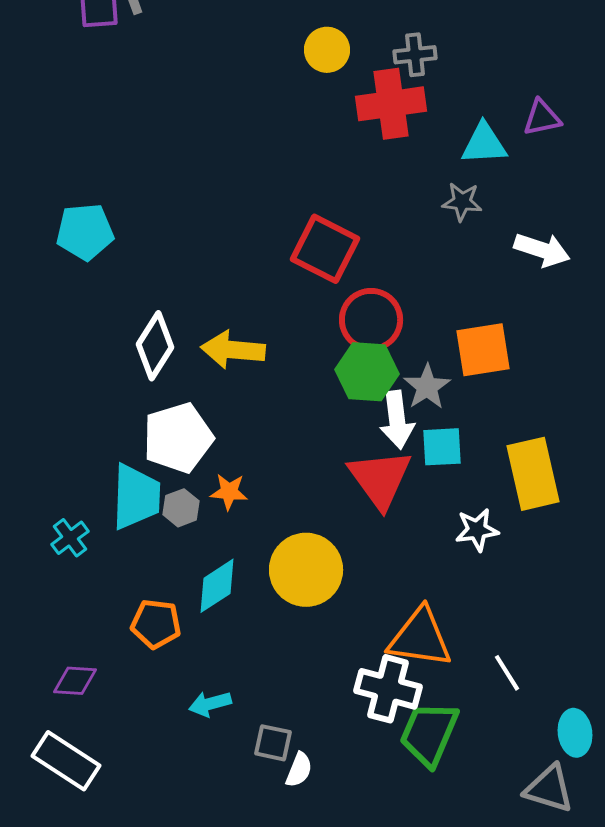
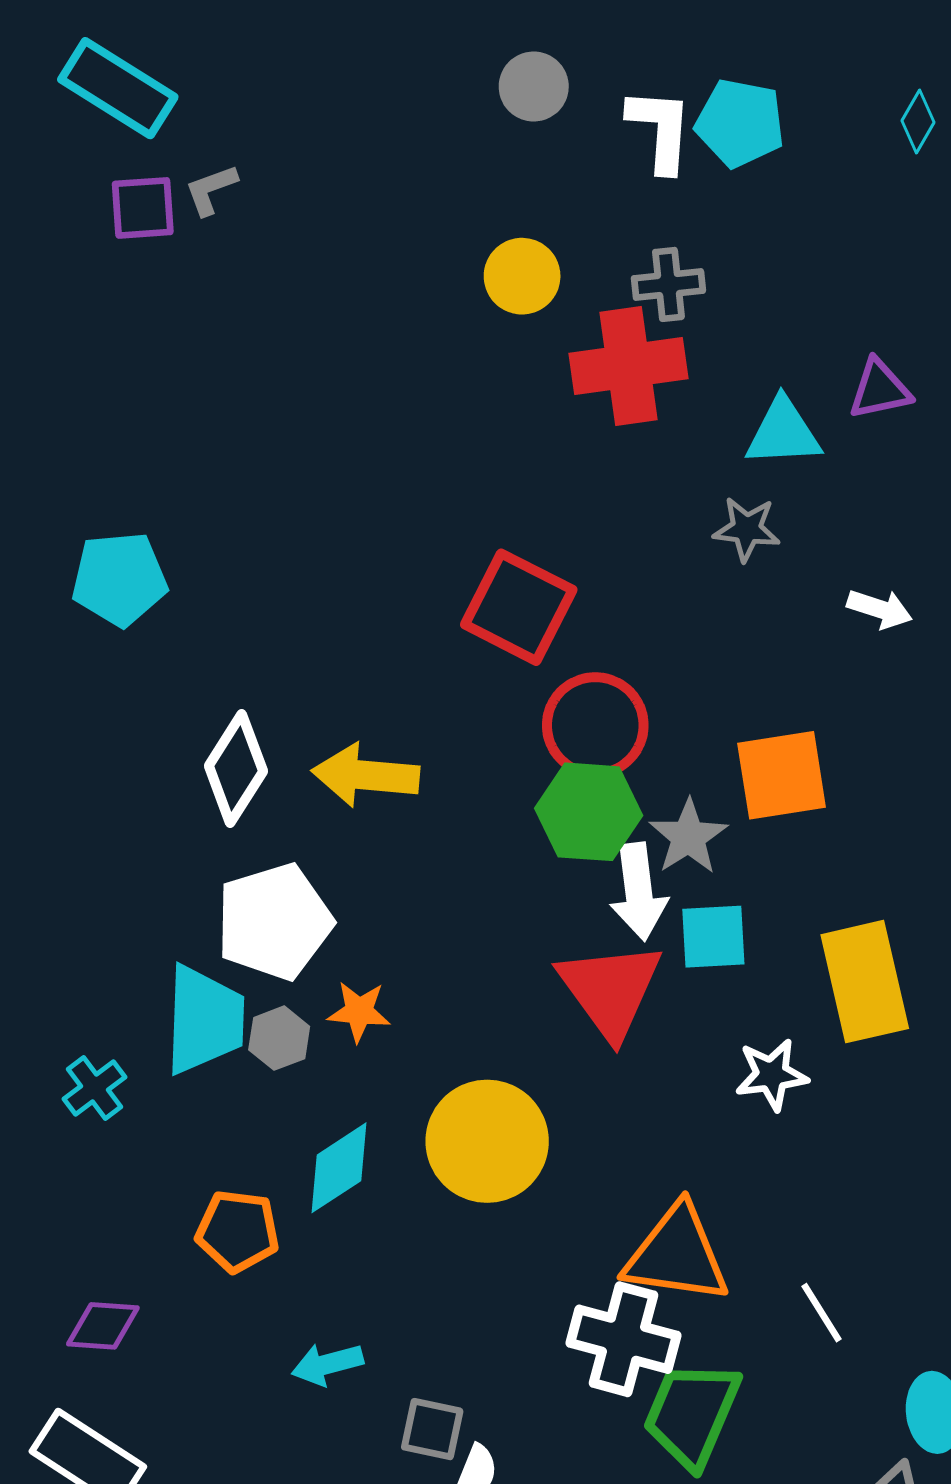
white arrow: (542, 250) -> (880, 609), size x0.7

